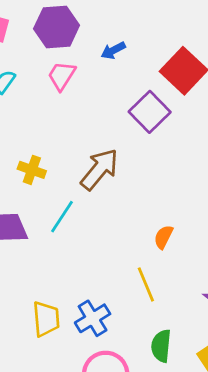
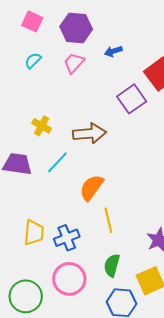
brown arrow: (99, 169) -> (89, 133), turned 36
orange semicircle: (164, 237) -> (92, 188), moved, size x1.6

